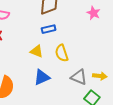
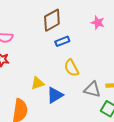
blue rectangle: (49, 29) -> (62, 41), moved
yellow triangle: (37, 51) -> (38, 83), moved, turned -32

